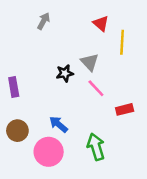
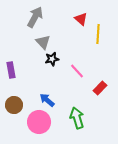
gray arrow: (44, 21) -> (35, 17), size x1.5
gray triangle: (90, 62) -> (43, 42), moved
red rectangle: (125, 109) -> (100, 88), turned -32

